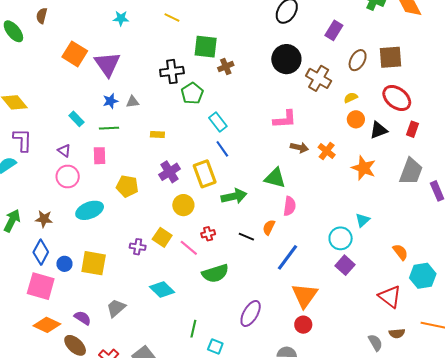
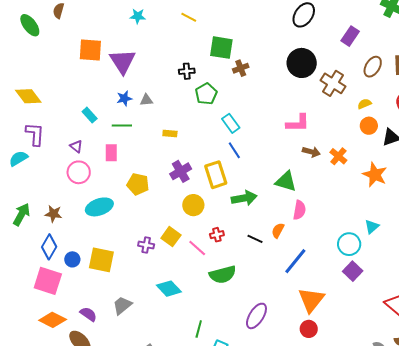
orange square: (75, 54) -> (90, 50), turned -30
black cross: (172, 72) -> (187, 71), size x0.7

